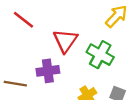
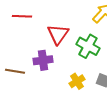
red line: (23, 20) -> (22, 16), turned -36

